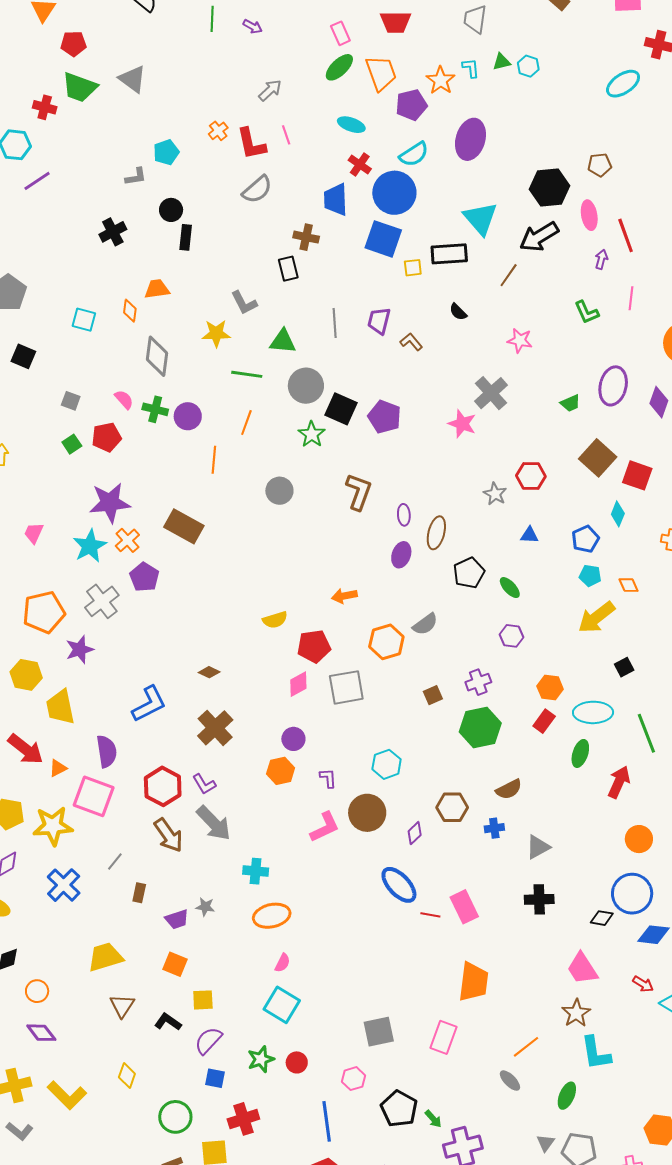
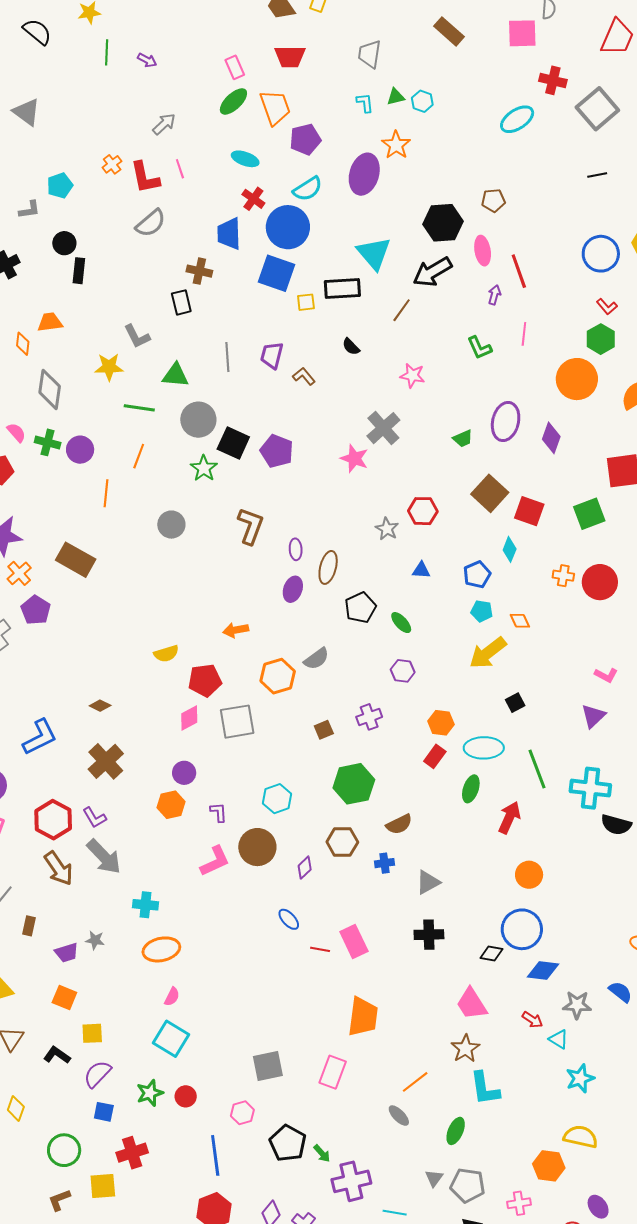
orange star: (441, 80) -> (396, 145), moved
green hexagon: (480, 727) -> (354, 784), moved
blue ellipse: (399, 885) -> (289, 919), size x0.6

